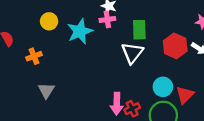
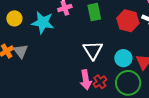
cyan star: (80, 31) -> (43, 23), turned -30
white triangle: (132, 53) -> (93, 50), moved
gray triangle: (46, 91) -> (21, 51), moved

